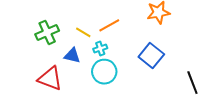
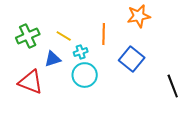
orange line: (109, 25) -> (104, 34), moved, turned -60
blue triangle: (72, 56) -> (53, 59), turned -30

